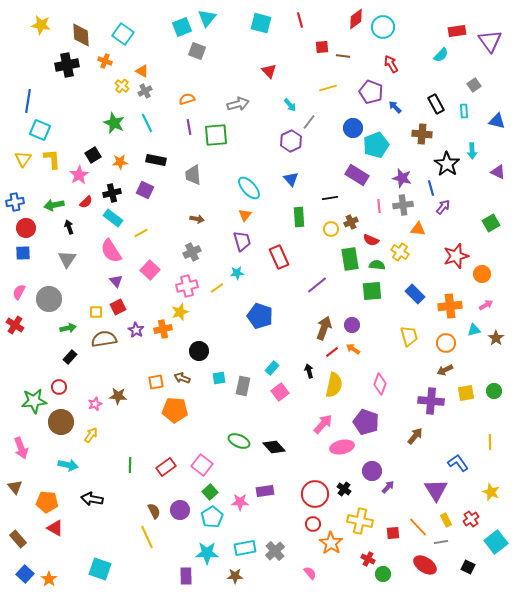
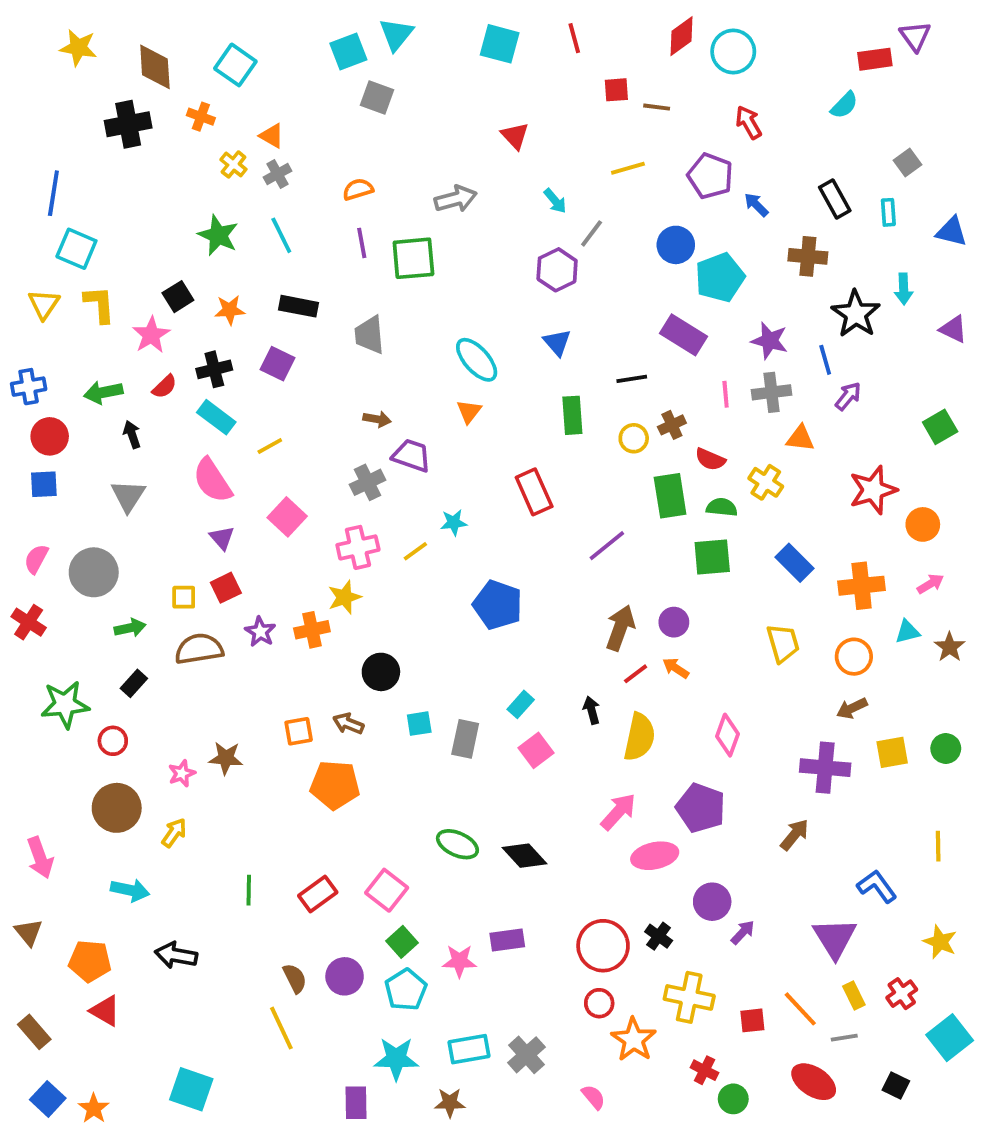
purple triangle: (490, 41) -> (915, 36), moved, size x0.7
purple trapezoid: (242, 241) -> (412, 456), moved, turned -55
green star: (34, 401) -> (65, 704), moved

